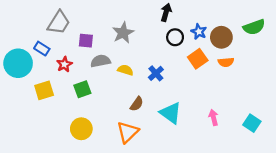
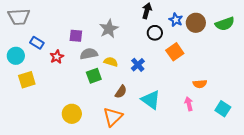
gray trapezoid: (59, 23) -> (19, 17), moved, turned 55
blue star: (199, 32) -> (176, 20), moved
brown circle: (221, 37) -> (196, 23), moved
orange semicircle: (226, 62) -> (200, 84), moved
cyan circle: (18, 63) -> (16, 56), size x0.7
green square: (82, 89) -> (94, 76), moved
yellow square: (44, 90) -> (27, 80), moved

